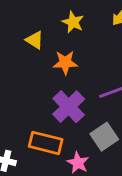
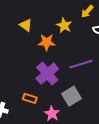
yellow star: (73, 22) -> (64, 25), moved
orange rectangle: (46, 143) -> (30, 98), size x0.6

